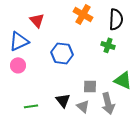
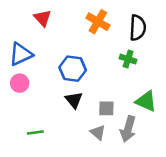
red triangle: (37, 20) -> (43, 18), moved
black triangle: (63, 100) -> (74, 100), moved
gray arrow: (108, 103) -> (128, 129), turned 30

